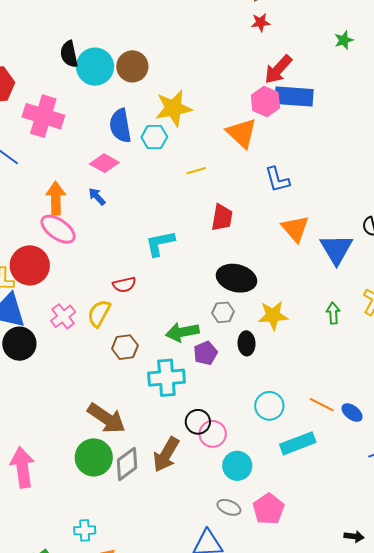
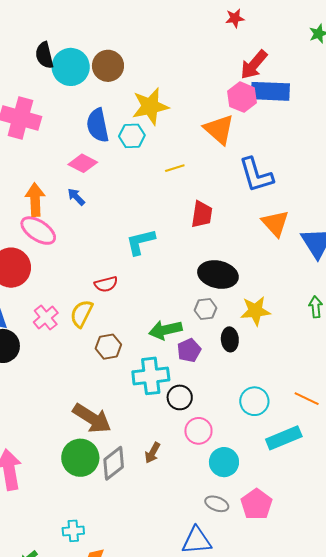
blue L-shape: (277, 180) -> (256, 175), size x1.4
black circle: (198, 422) -> (180, 397), moved
brown arrow: (166, 454) -> (152, 453), size x0.6

